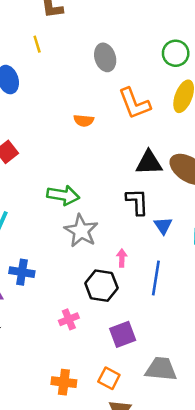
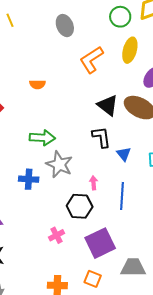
orange L-shape: (134, 103) -> (91, 60), turned 84
orange semicircle: (84, 121) -> (37, 84), moved
black triangle: (149, 163) -> (108, 105), turned 45
blue cross: (22, 272) -> (29, 179), moved
purple square: (123, 334) -> (100, 243), size x1.4

